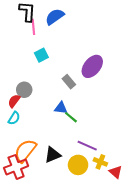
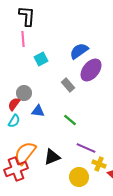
blue semicircle: (55, 17) -> (79, 51), moved
pink line: (33, 27) -> (23, 39), moved
blue triangle: (61, 108) -> (38, 111), moved
yellow circle: (78, 165) -> (79, 177), moved

